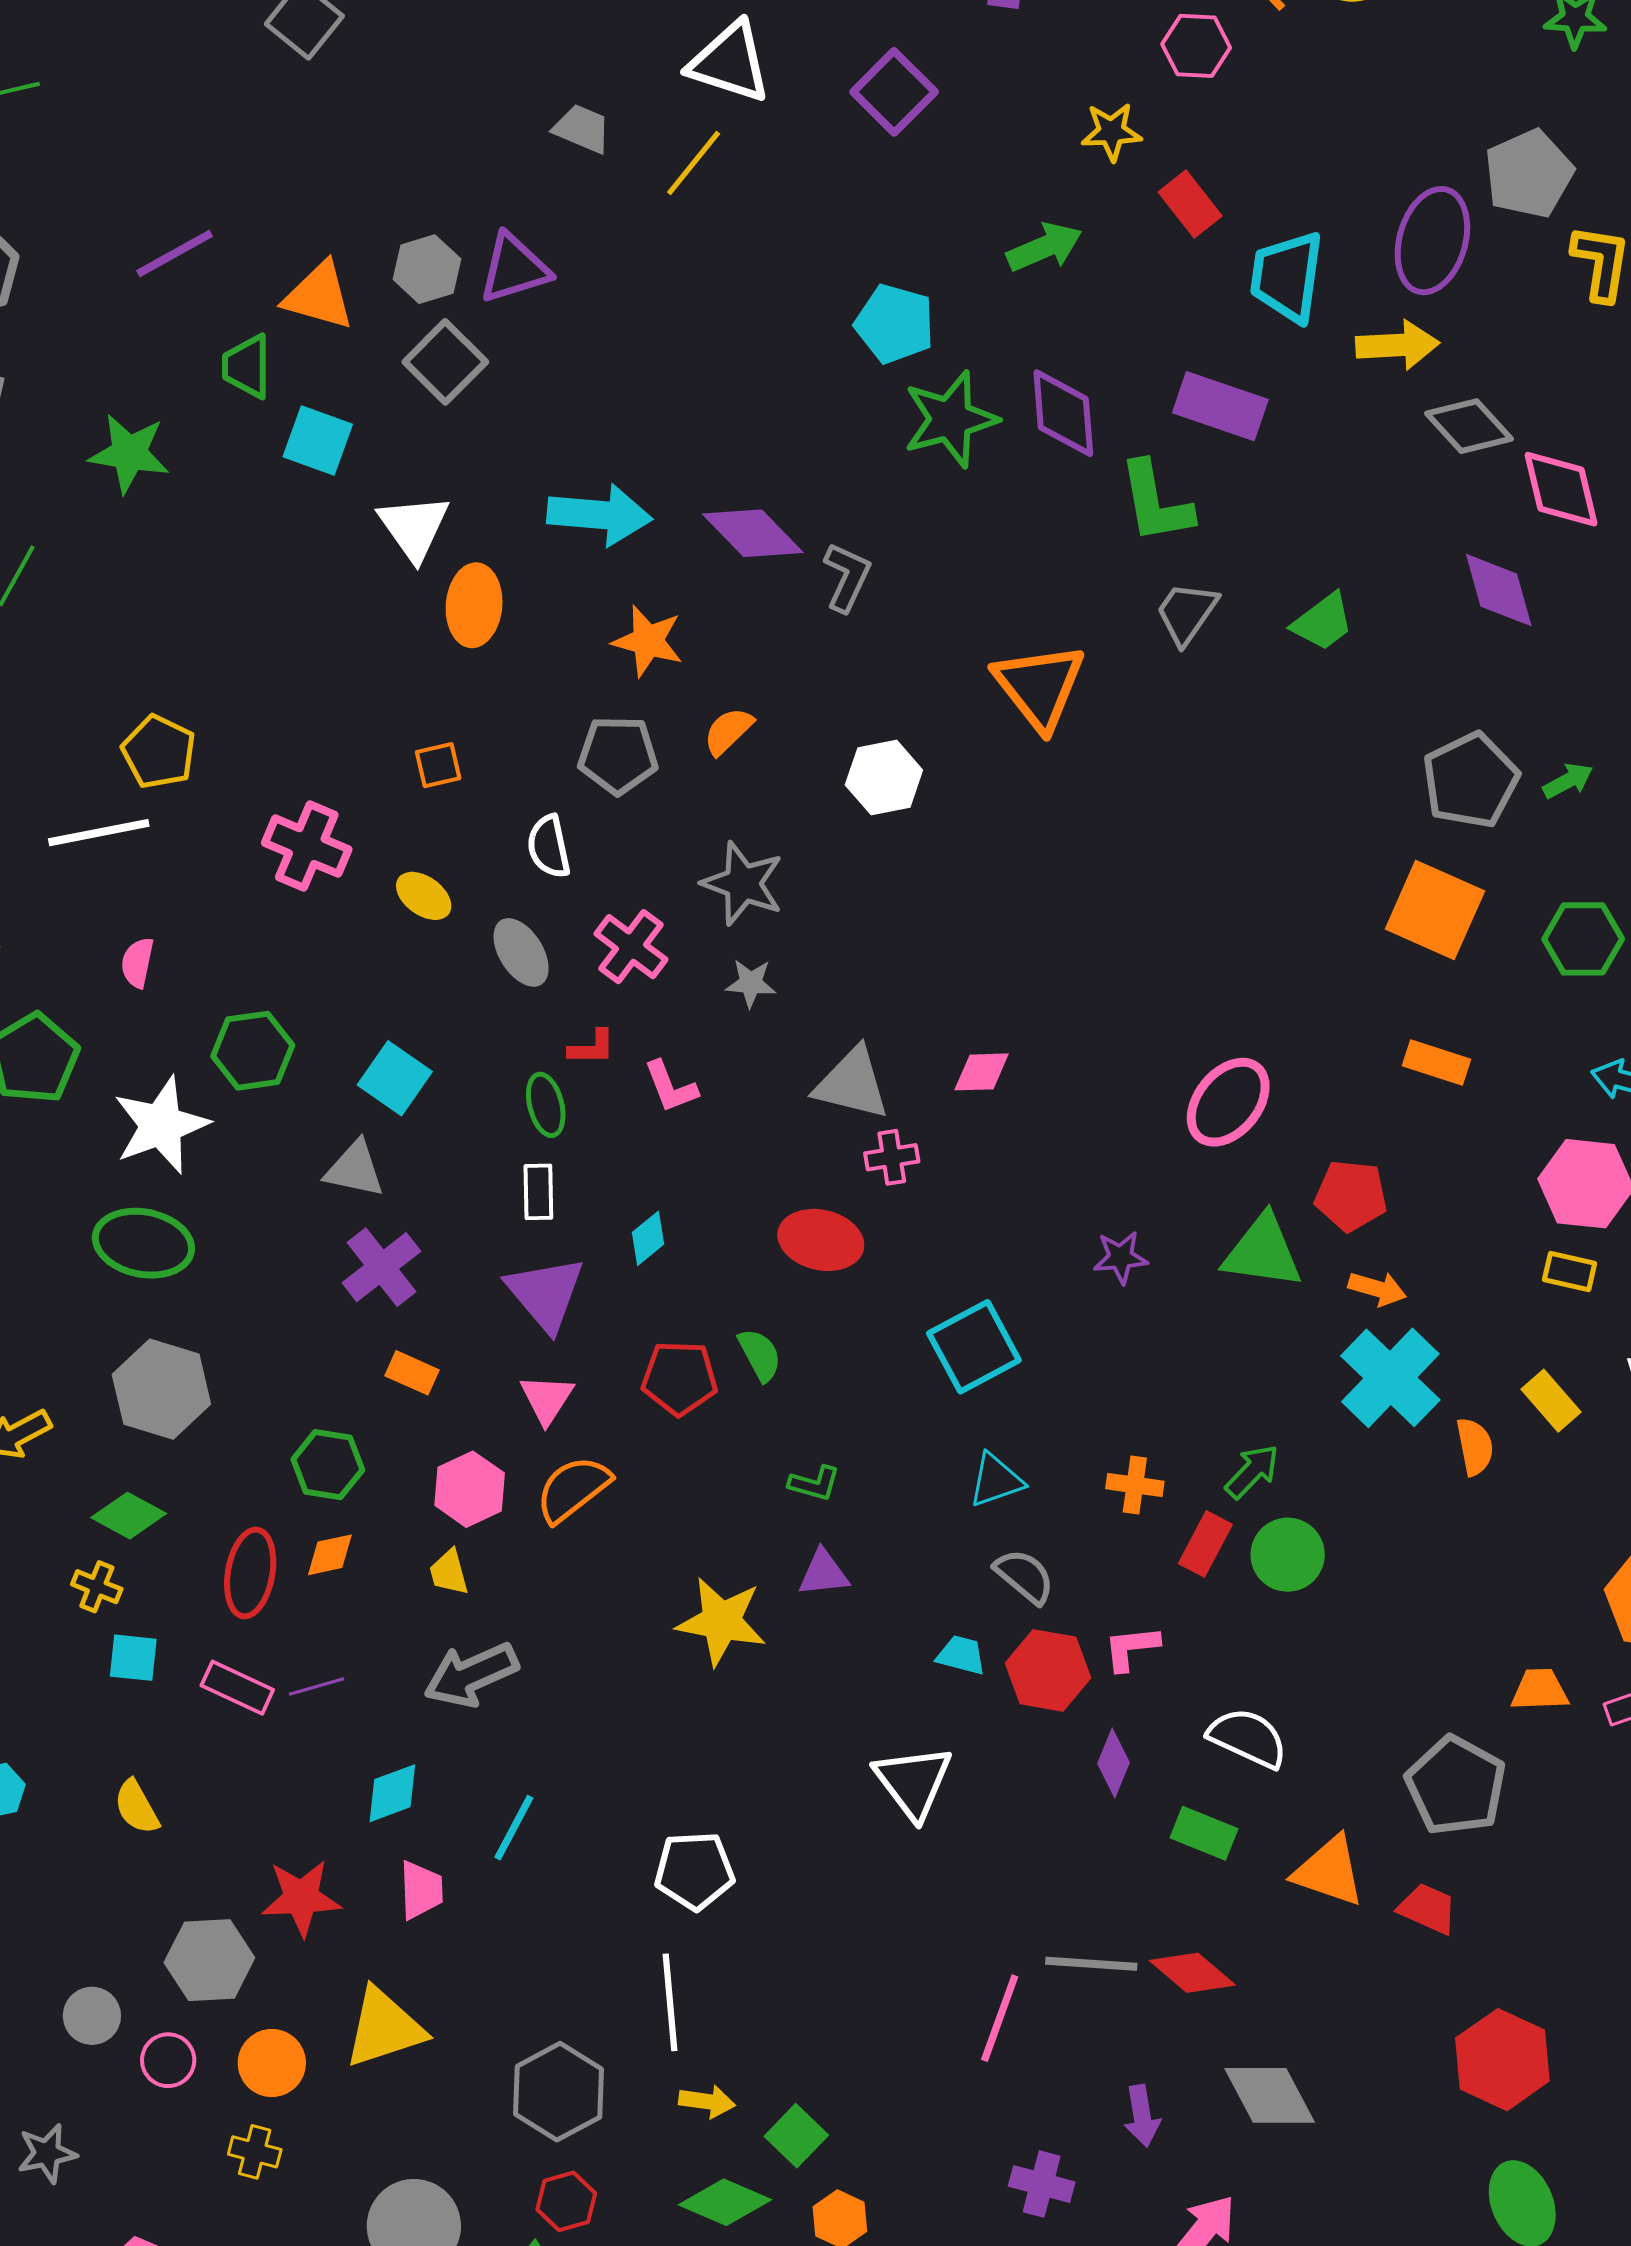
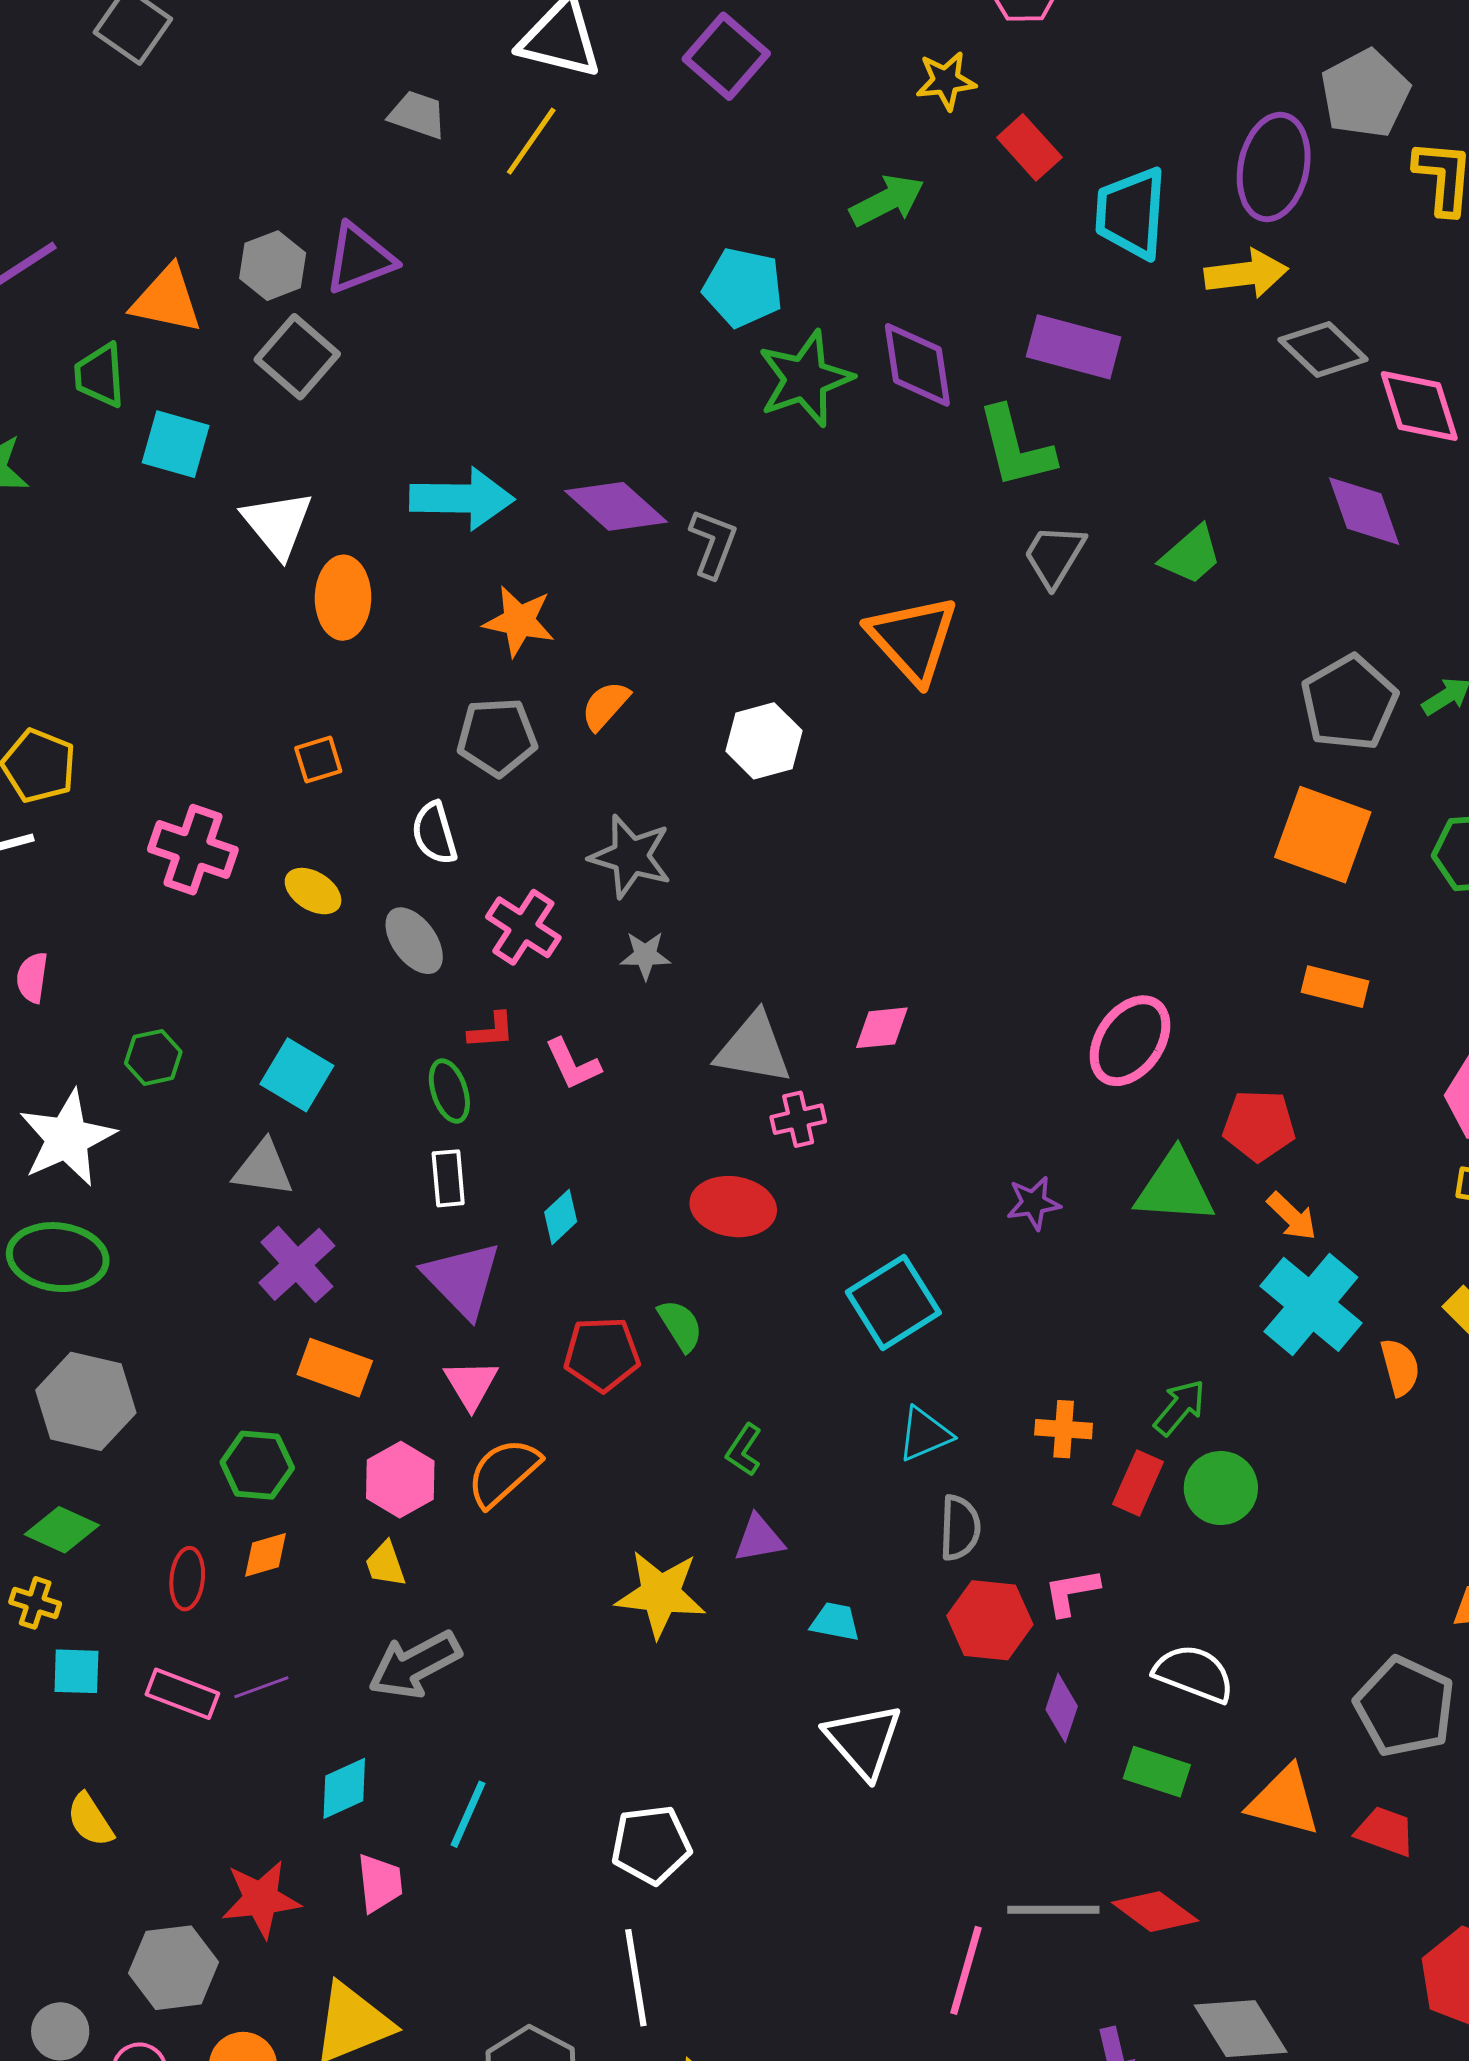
green hexagon: (253, 1051) -> (153, 1057), size x0.7
orange arrow: (1377, 1289) -> (1292, 1216), turned 32
orange rectangle: (412, 1373) -> (335, 1368), size x1.4
green L-shape: (814, 1483) -> (744, 1450), turned 112
red ellipse: (250, 1573) -> (187, 1579), size x0.7
gray semicircle: (1025, 1576) -> (960, 1528), turned 56
cyan trapezoid: (961, 1655) -> (835, 1622), moved

